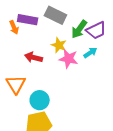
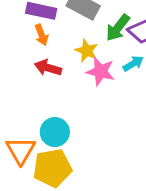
orange arrow: (14, 27) -> (41, 35), moved
orange triangle: (16, 84) -> (21, 150), moved

